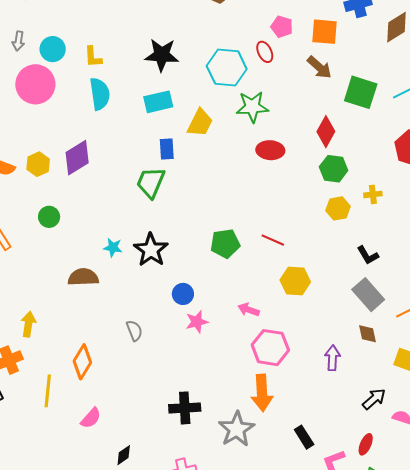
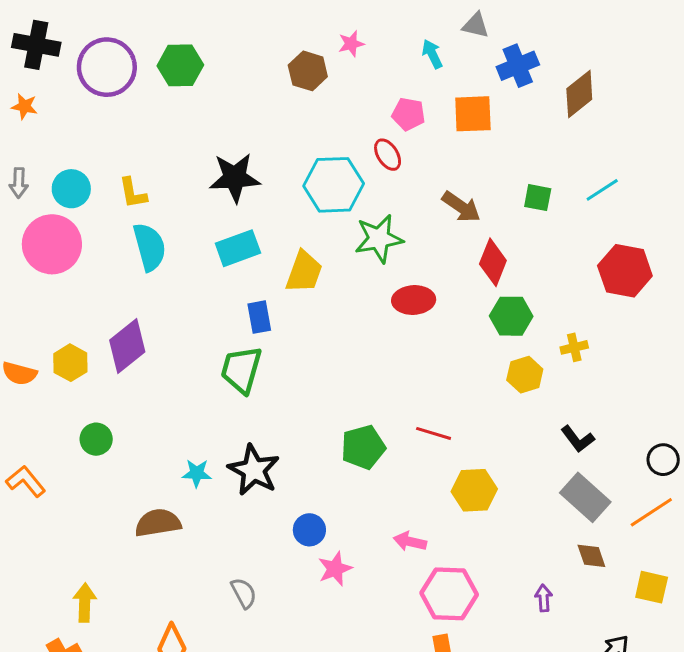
brown arrow: (319, 67) -> (461, 207), moved
green square: (361, 92) -> (538, 198), size x0.6
purple arrow: (333, 358) -> (544, 598), size x0.7

